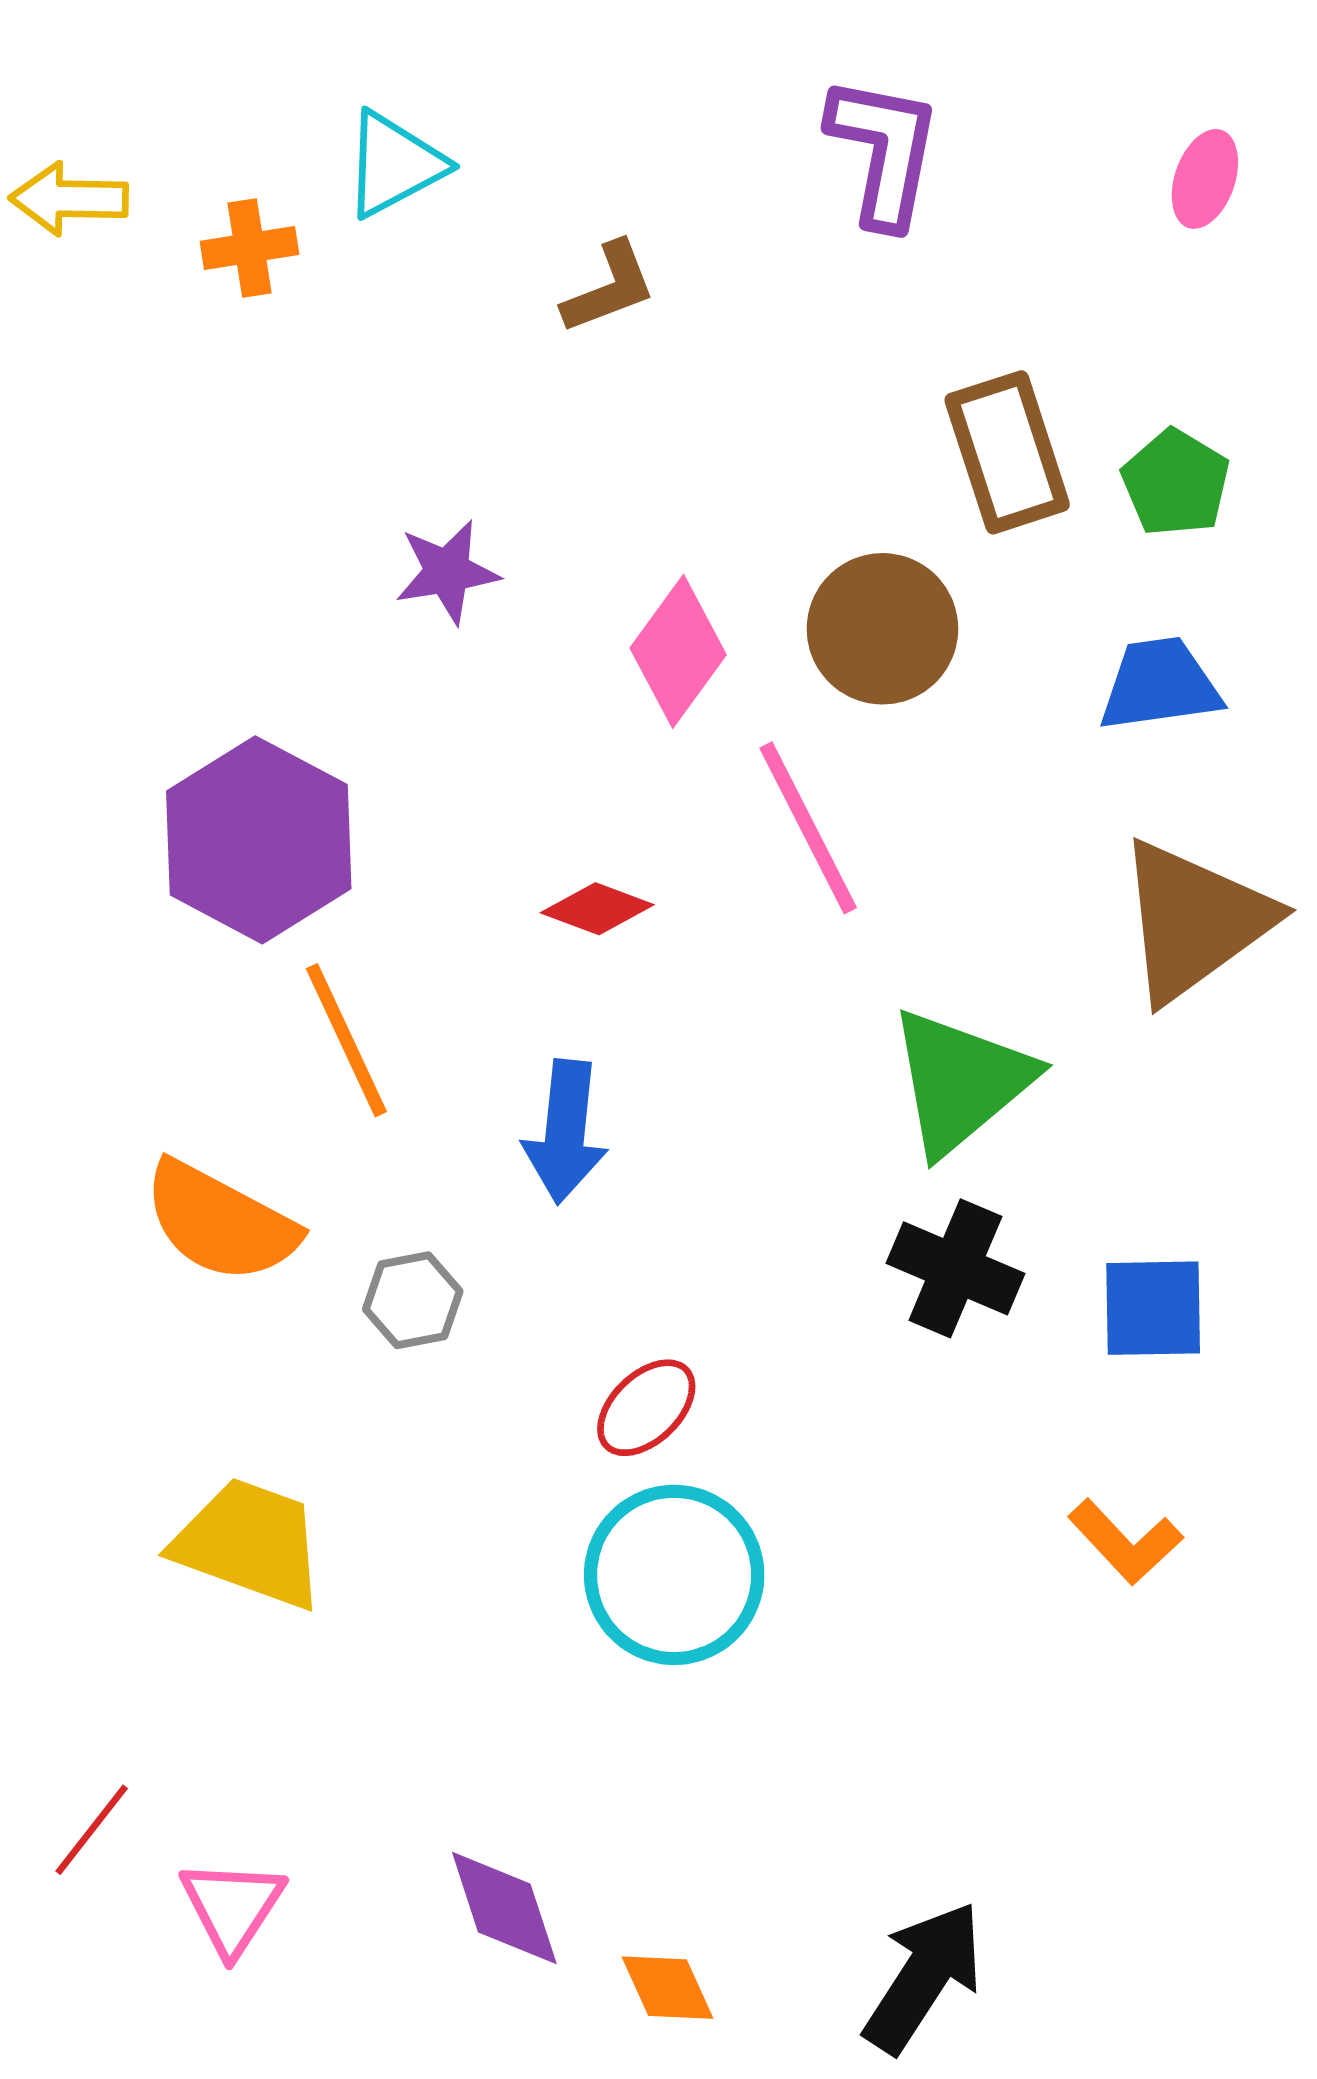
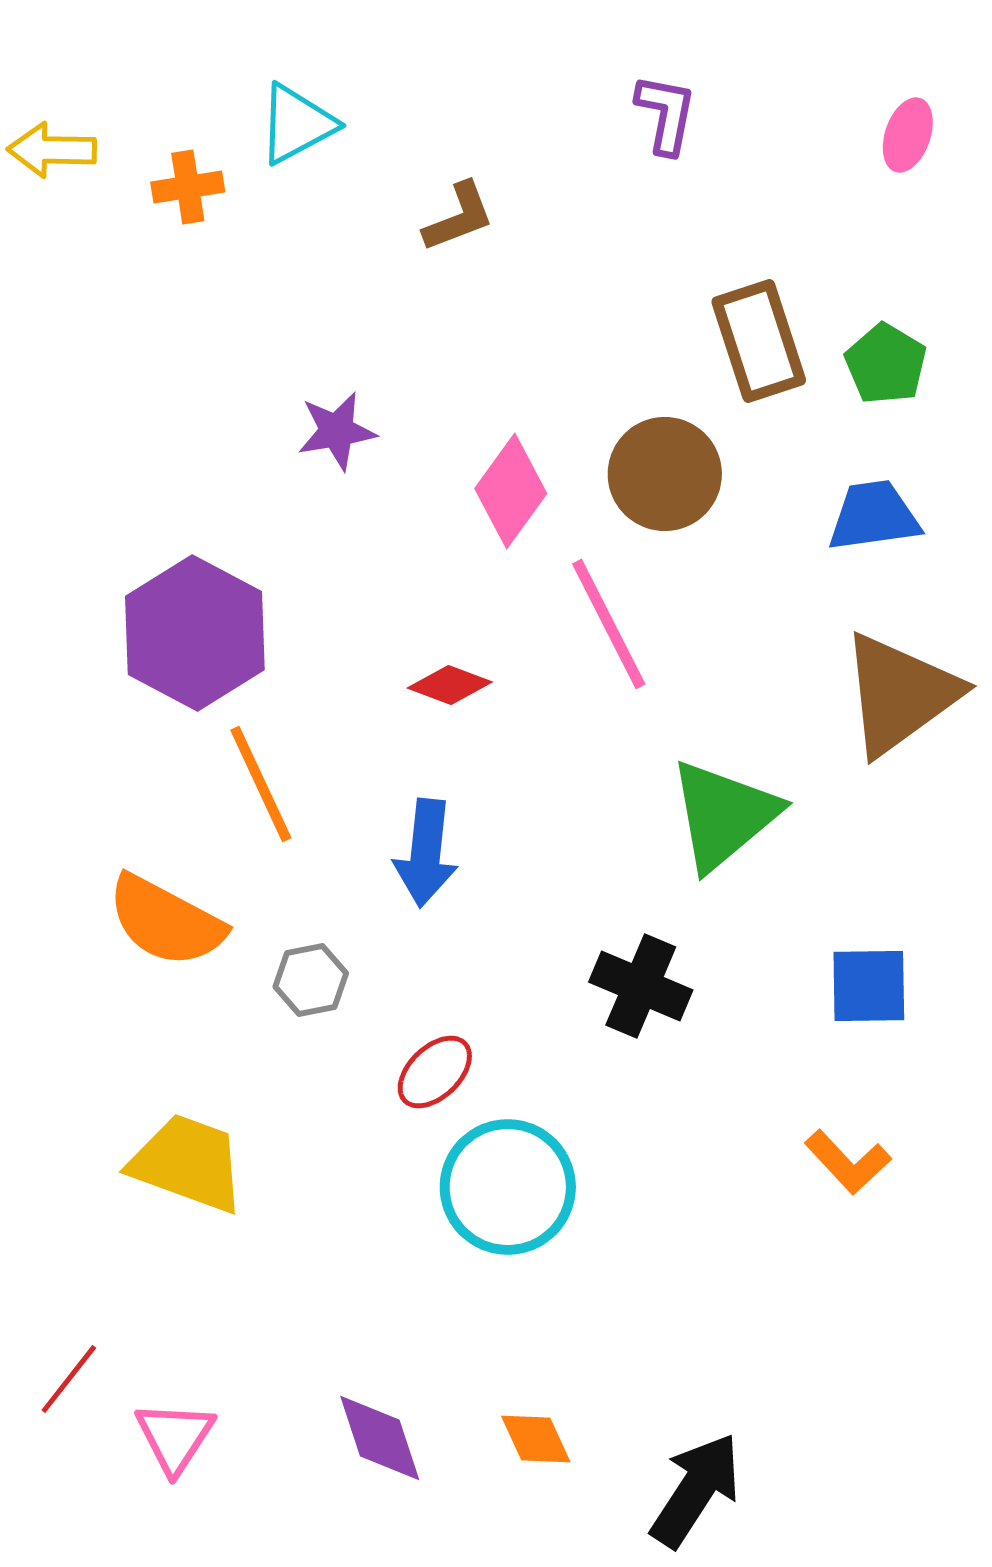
purple L-shape: (884, 151) -> (666, 114), size x0.7
black cross: (955, 1268) -> (641, 986), moved
red ellipse: (646, 1408) -> (435, 1072), moved
orange diamond: (667, 1988) -> (536, 1439), moved

